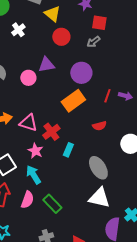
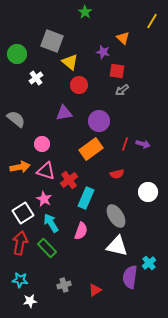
gray arrow: (93, 42) -> (122, 90), moved
pink circle: (28, 78) -> (42, 144), moved
cyan rectangle: (68, 150) -> (86, 198), size x1.5
pink star: (35, 151) -> (44, 199), moved
pink semicircle: (27, 200) -> (81, 231), moved
green rectangle: (52, 204) -> (47, 248), moved

